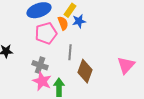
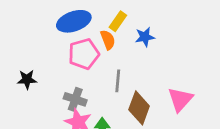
blue star: (79, 21) -> (145, 37), moved
pink triangle: (126, 65) -> (180, 99), moved

